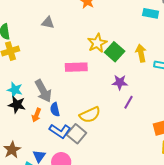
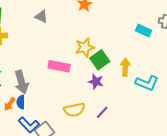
purple star: (120, 82) -> (96, 82), moved
blue semicircle: (55, 109) -> (21, 102), moved
yellow semicircle: (90, 115) -> (74, 110), moved

